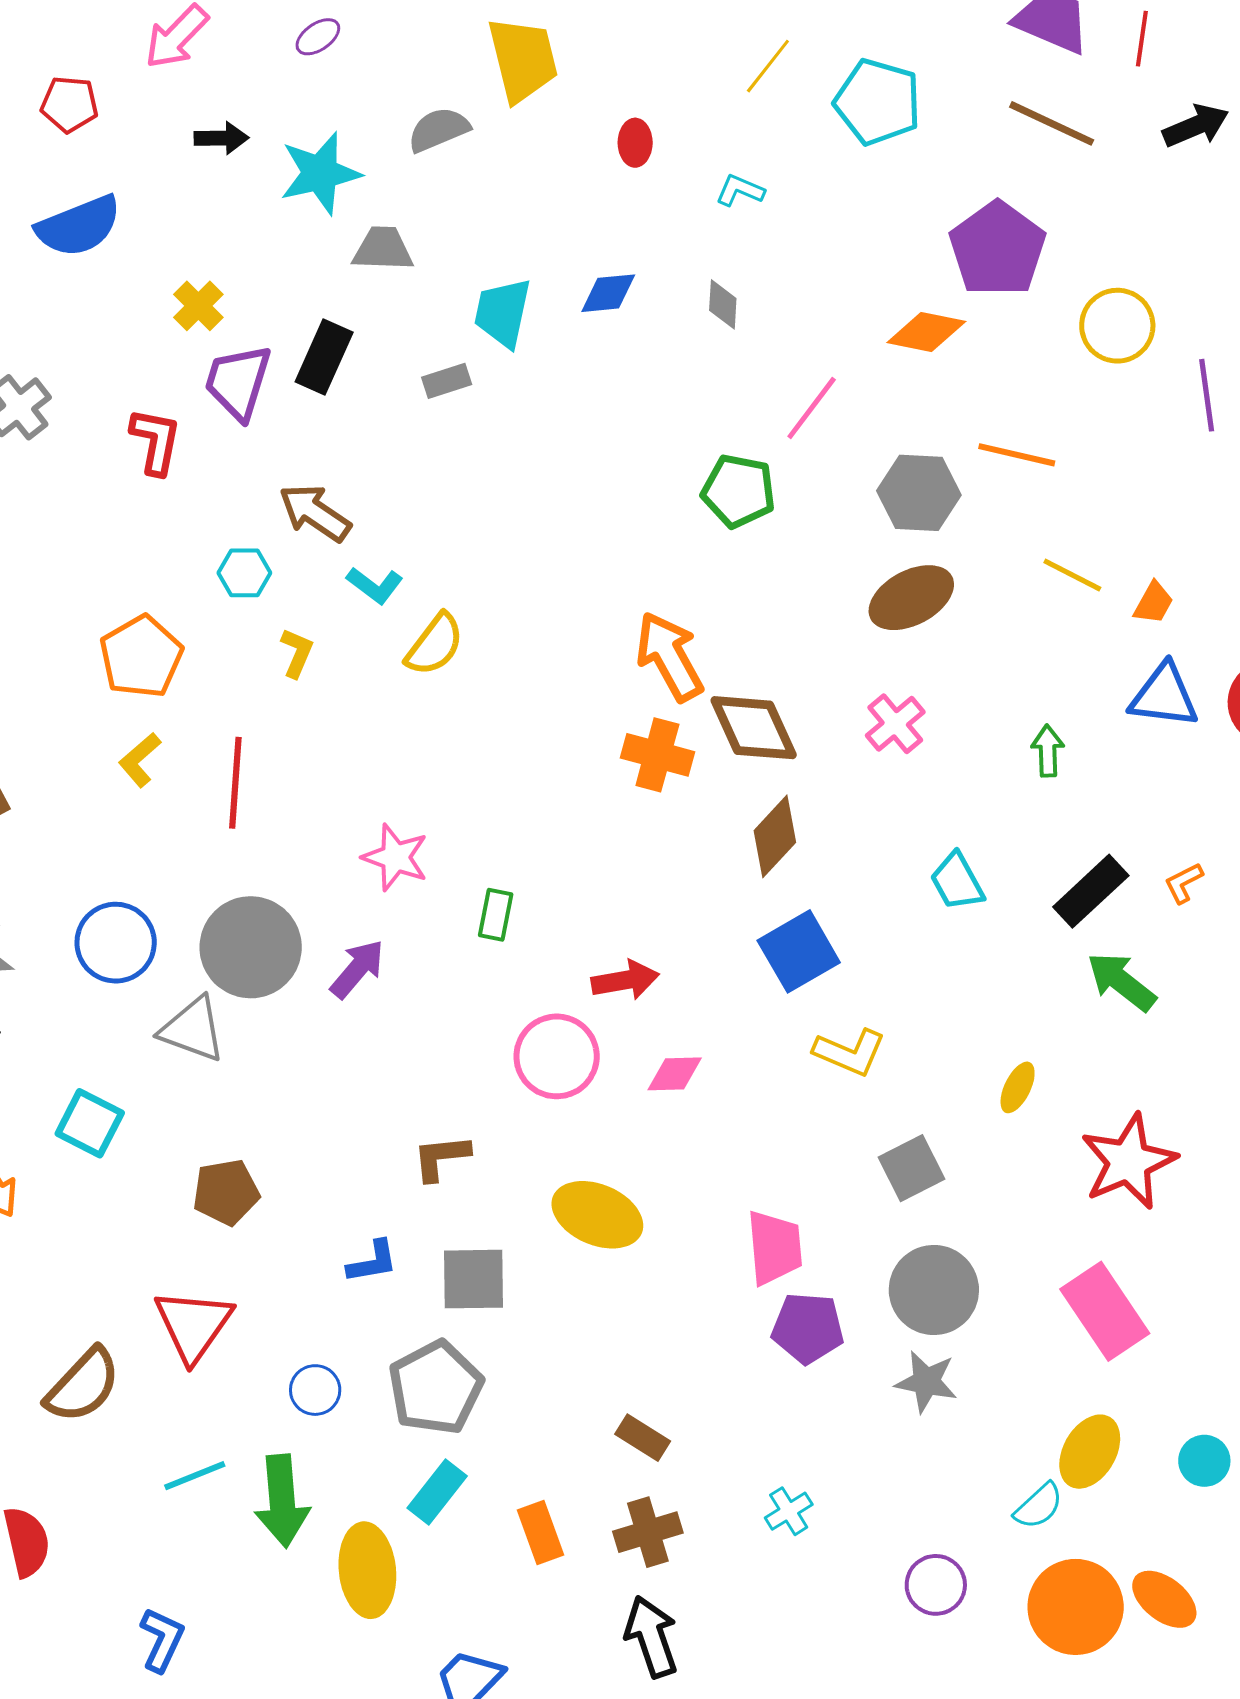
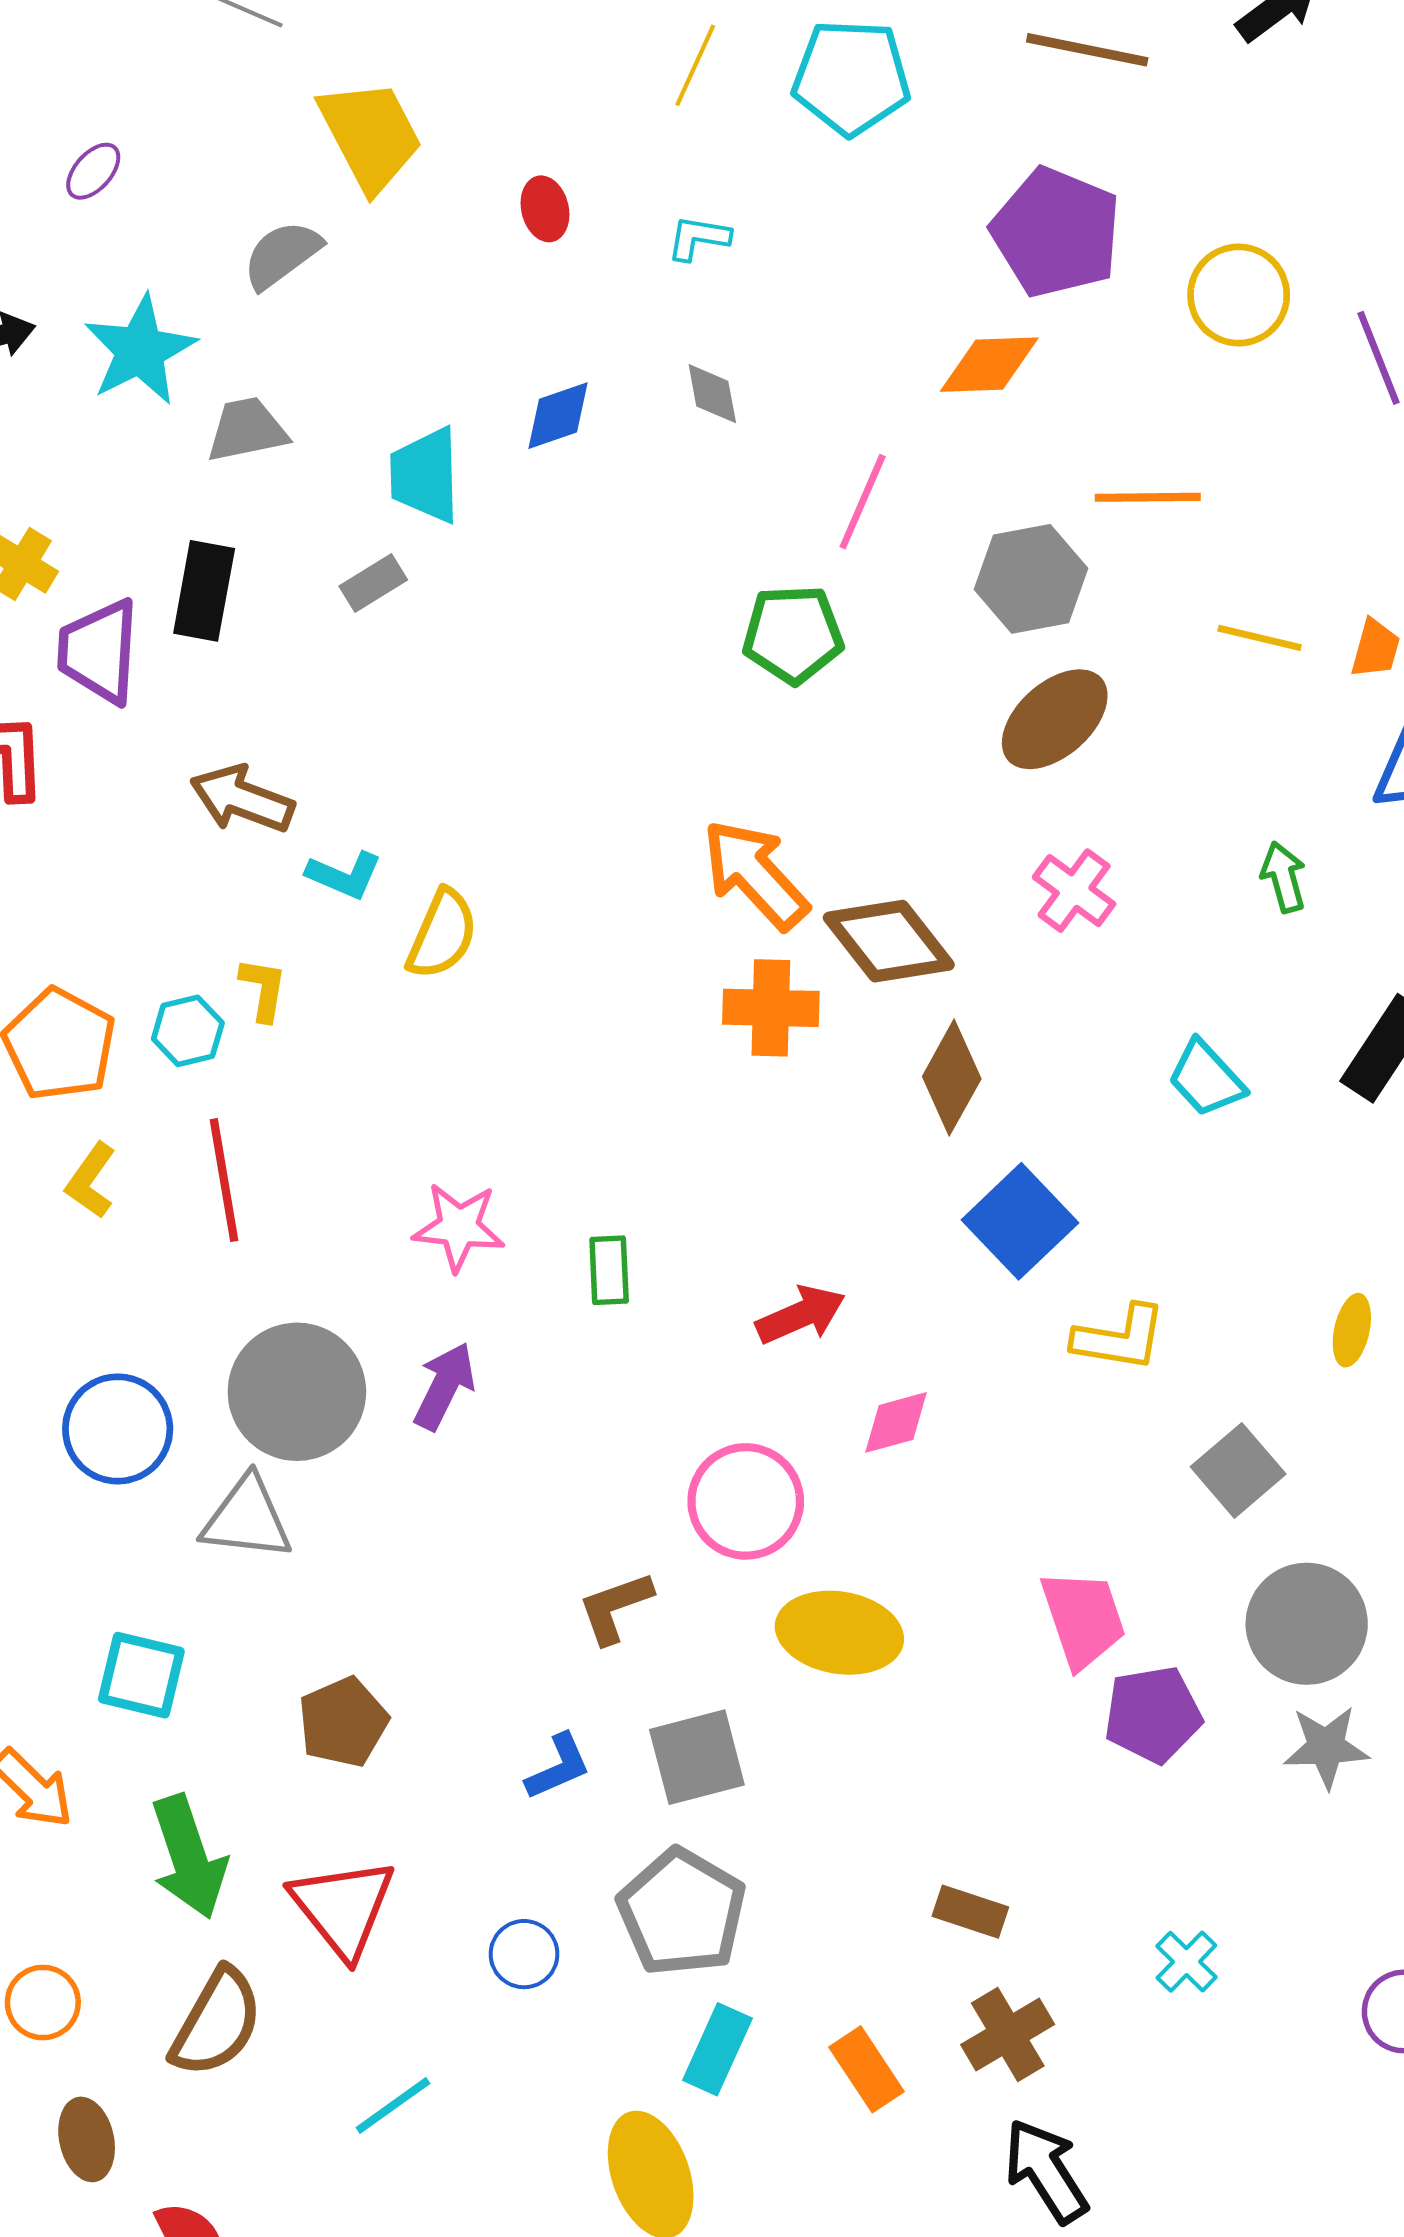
cyan hexagon: (244, 573) -> (188, 1031), moved
pink circle: (557, 1056) -> (746, 1501), moved
green arrow: (282, 1501) -> (189, 1857), moved

